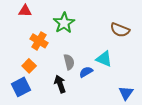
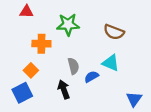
green star: (64, 23) -> (68, 24), turned 30
brown semicircle: (120, 30) -> (114, 32), moved
orange cross: (39, 41) -> (41, 44), turned -30

